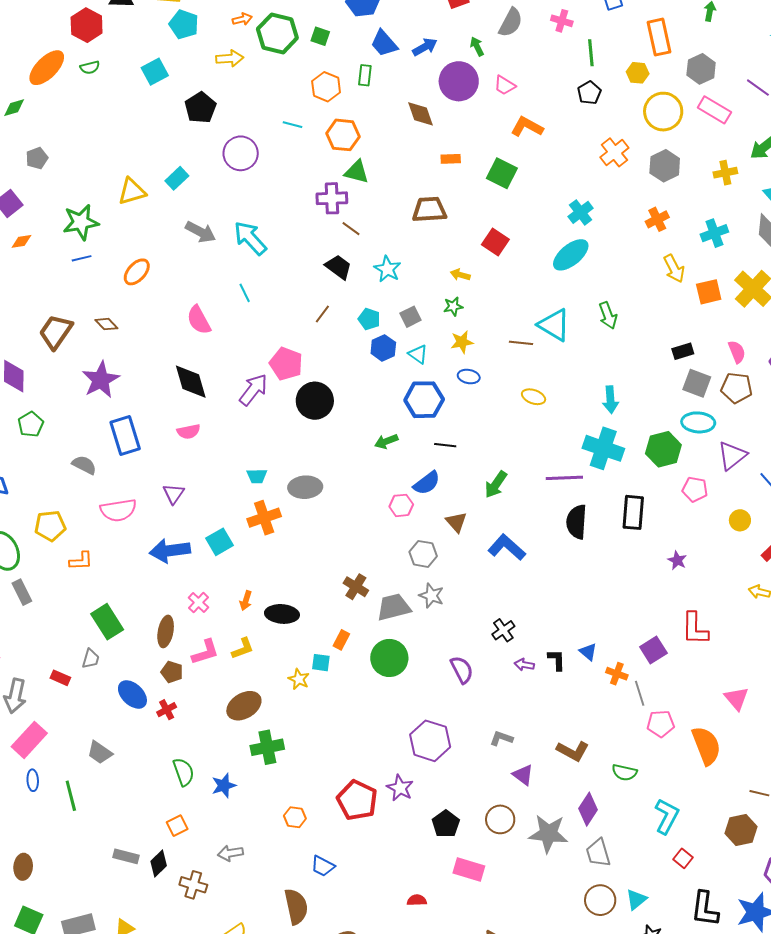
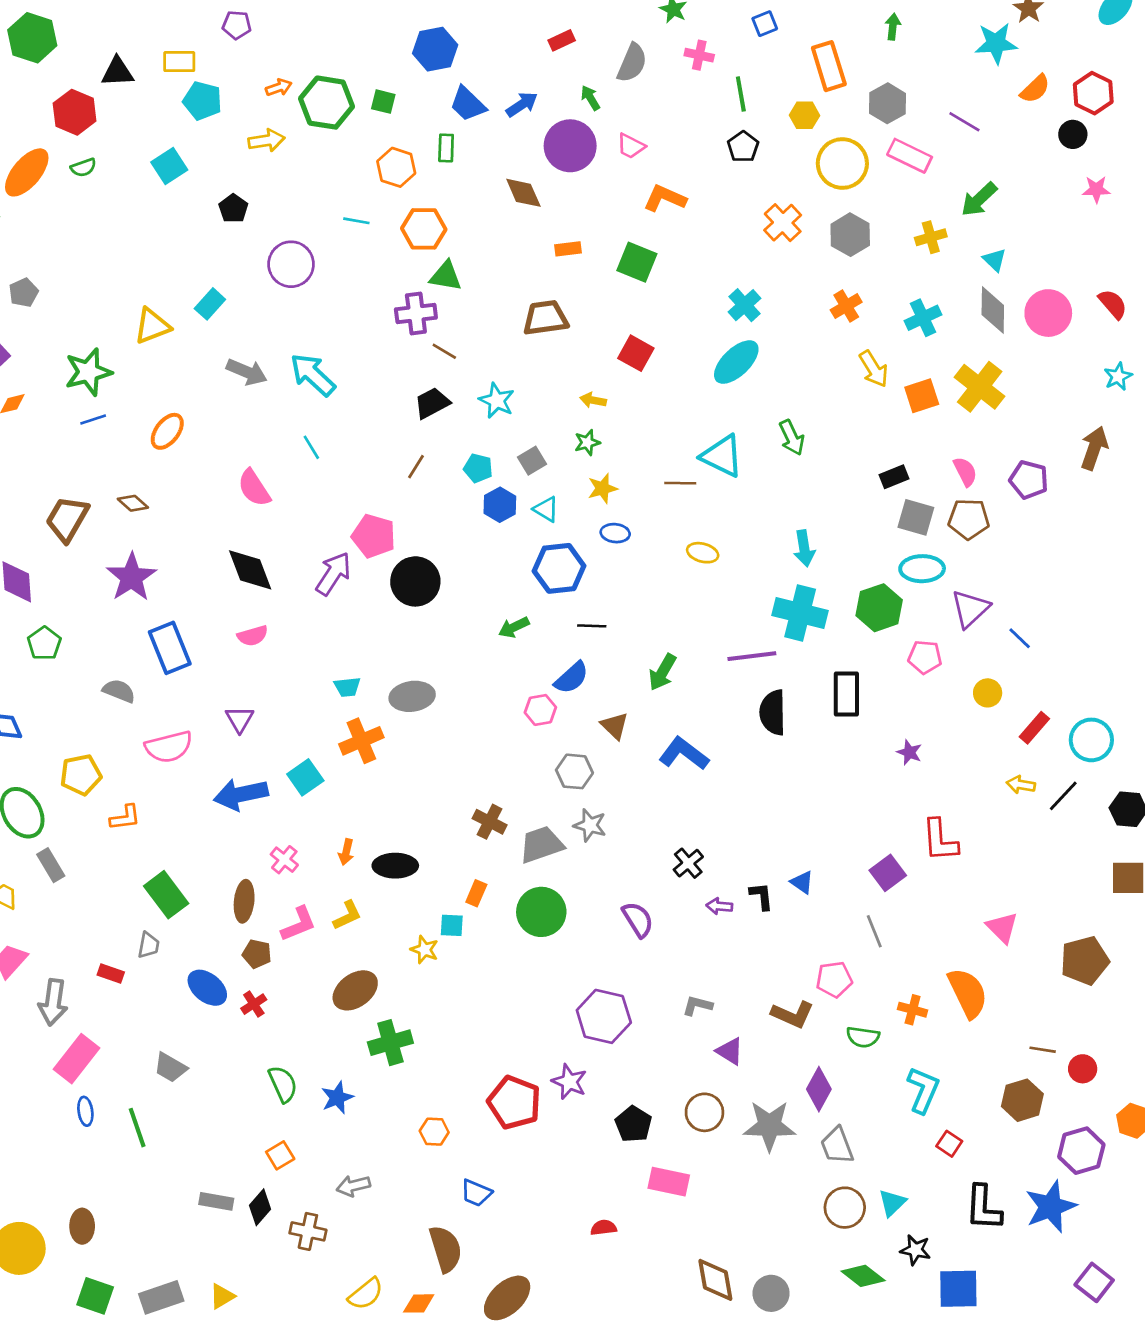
black pentagon: (200, 108) -> (233, 208), size x0.7
black trapezoid: (338, 267) -> (432, 403), turned -60
orange cross: (617, 674) -> (913, 1010), moved
pink pentagon: (661, 724) -> (834, 979), moved

